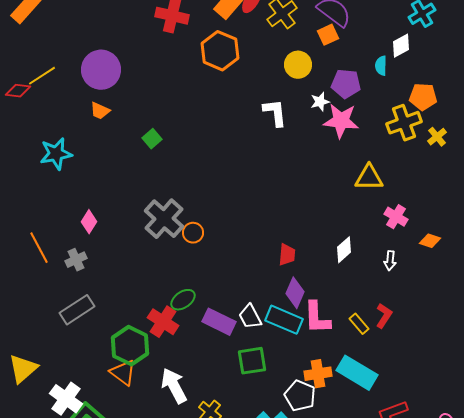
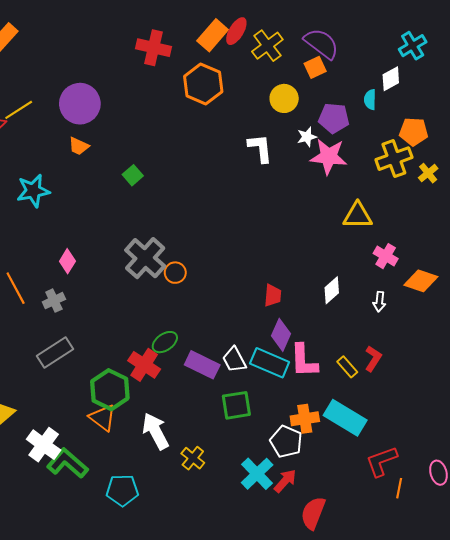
orange diamond: (430, 241) -> (421, 281), size x1.5

